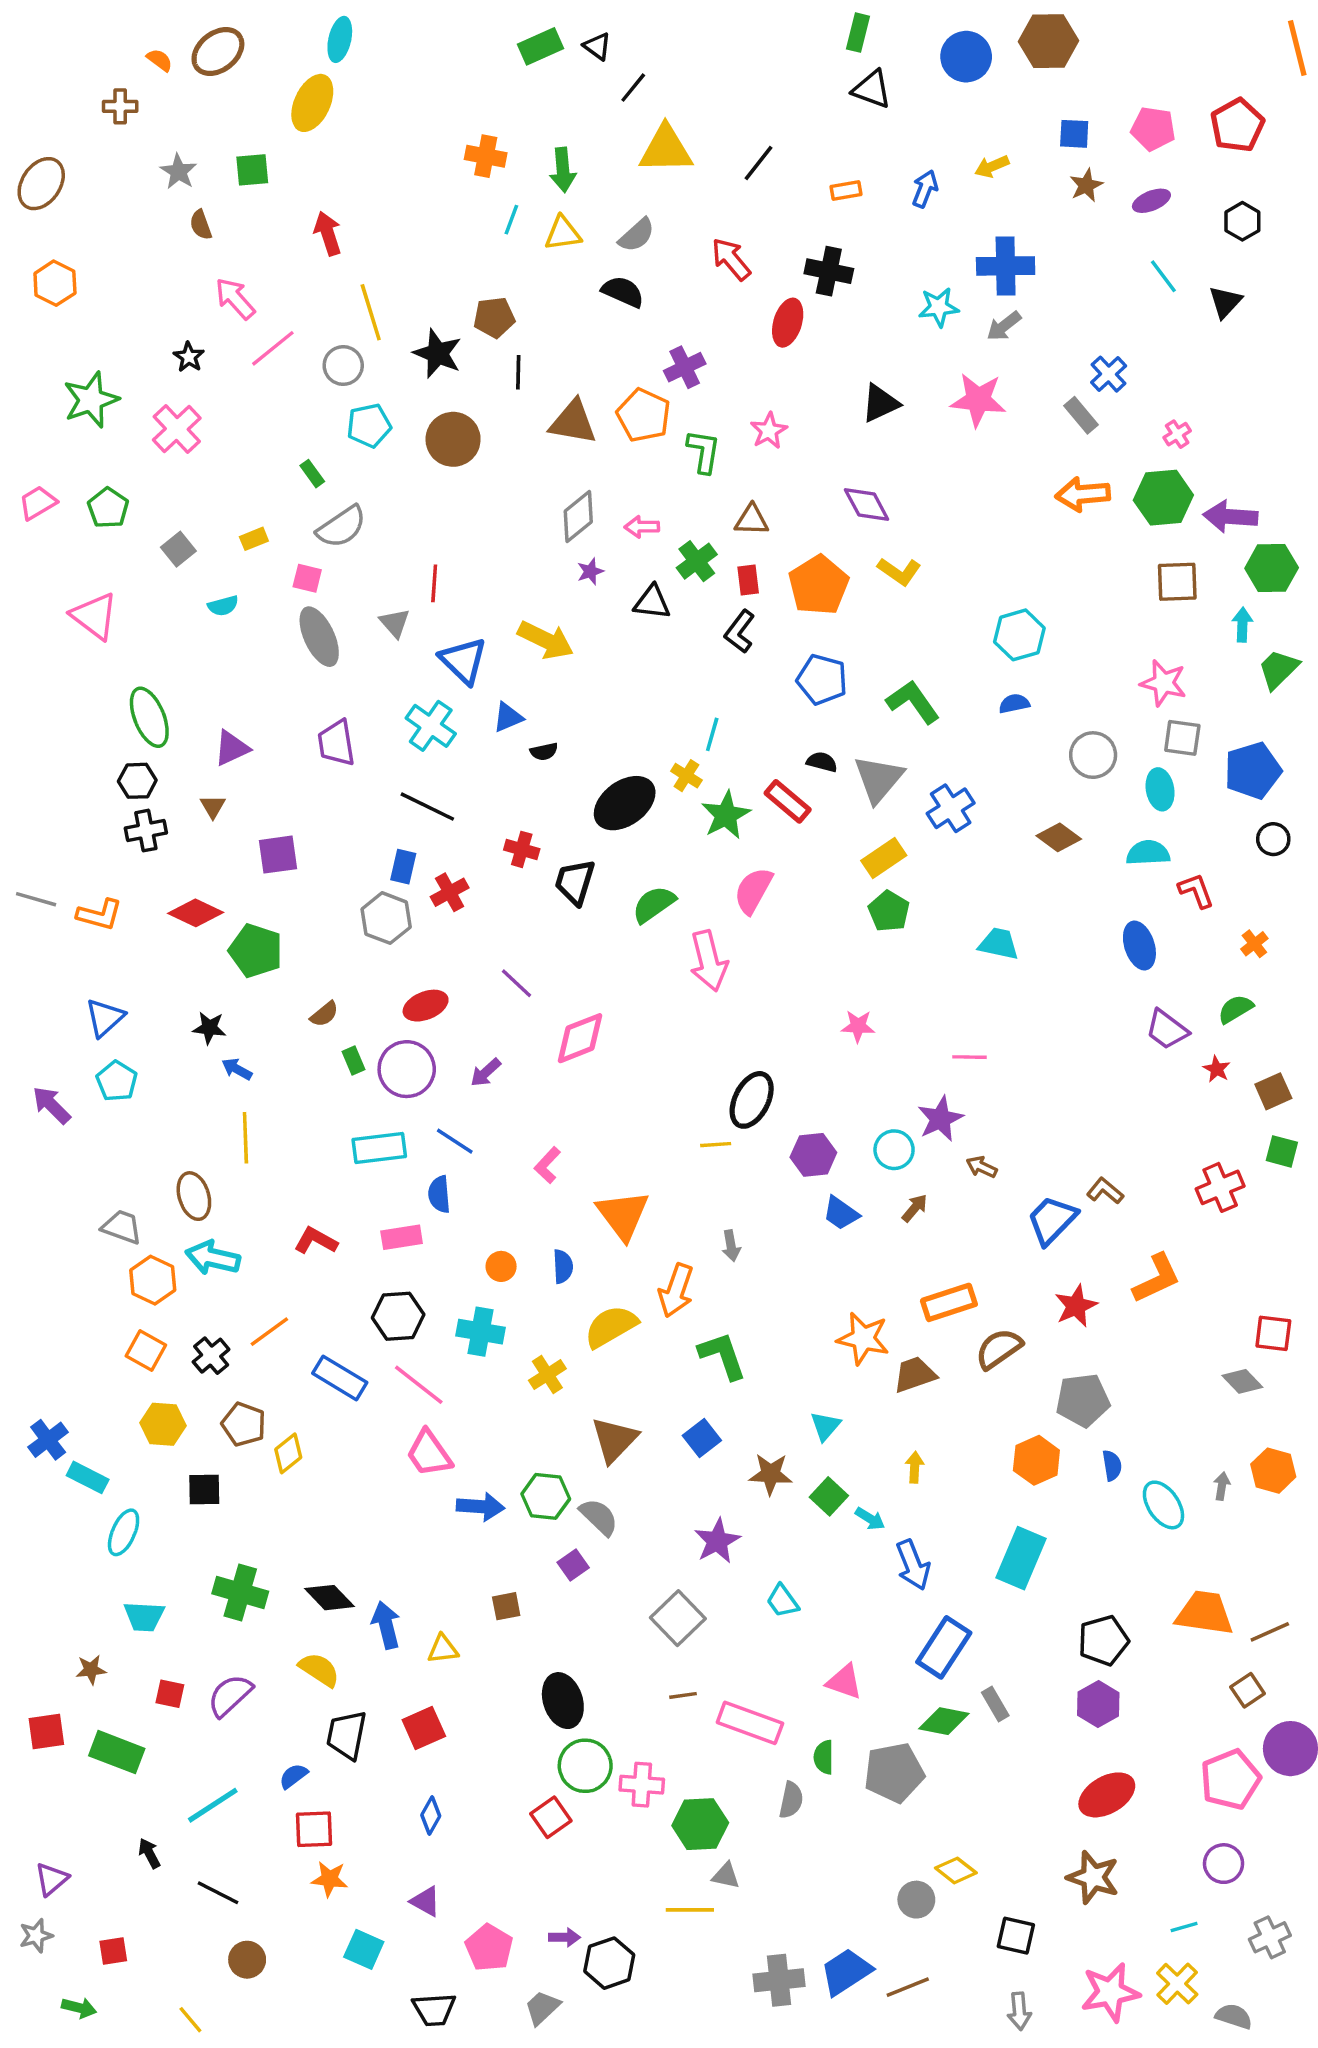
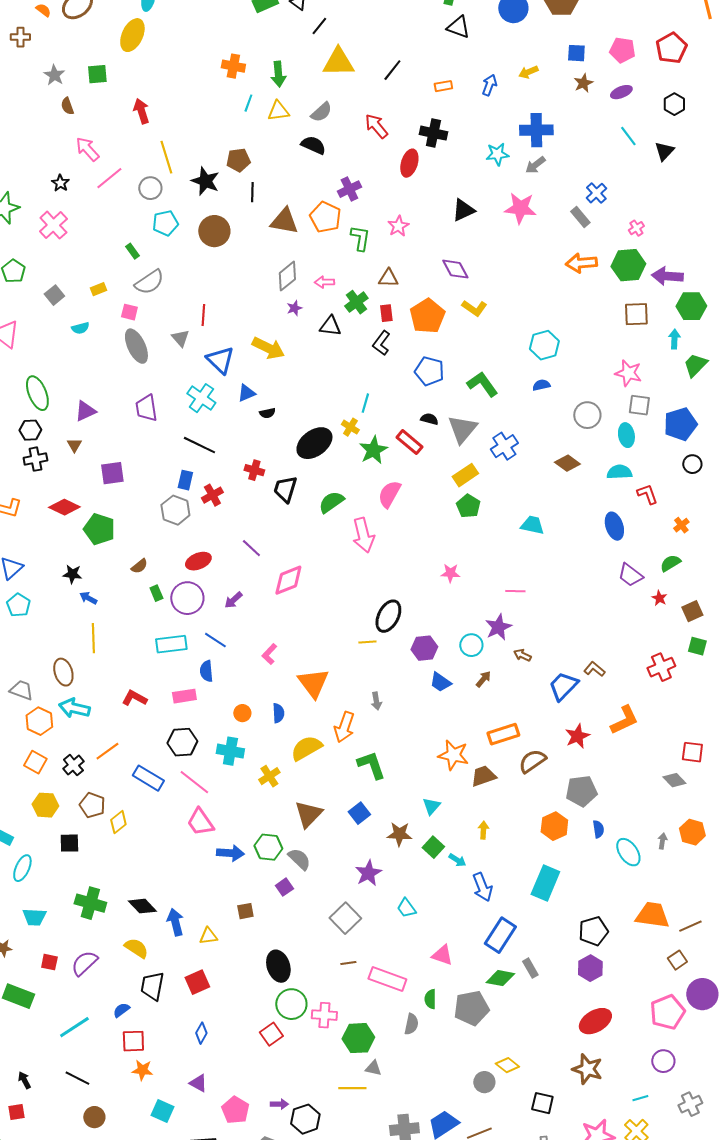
black arrow: (149, 1853) -> (24, 1080), moved

